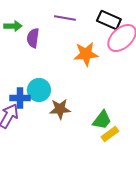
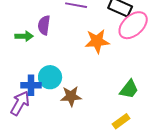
green arrow: (13, 26) -> (24, 36), moved
green trapezoid: (102, 120) -> (129, 89), moved

